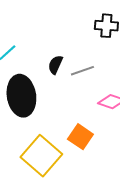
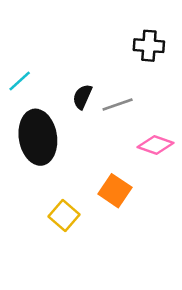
yellow square: (41, 156) -> (64, 216), size x0.6

